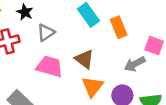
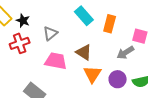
black star: (25, 12) -> (23, 21), moved
orange rectangle: (119, 27) -> (110, 24), turned 42

